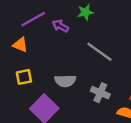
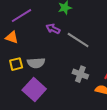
purple arrow: (60, 26) -> (53, 29), moved
gray semicircle: (65, 81) -> (36, 63), moved

